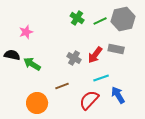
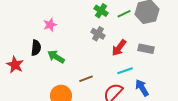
gray rectangle: (116, 49) -> (146, 49), moved
black semicircle: (12, 55) -> (36, 48), turned 84
gray cross: (74, 58) -> (98, 34), moved

